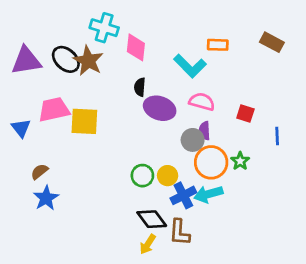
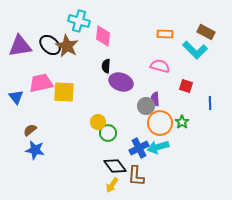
cyan L-shape: (190, 66) -> (195, 50), moved
pink semicircle: (202, 102) -> (160, 66), moved
yellow circle: (168, 176) -> (98, 122), moved
blue star: (46, 198) -> (35, 150), turned -30

